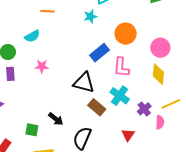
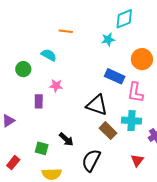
cyan semicircle: (32, 36) -> (49, 55), turned -126
blue rectangle: (100, 53) -> (115, 76), turned 60
purple rectangle: (10, 74) -> (39, 101), moved
cyan cross: (120, 96) -> (132, 121), turned -36

